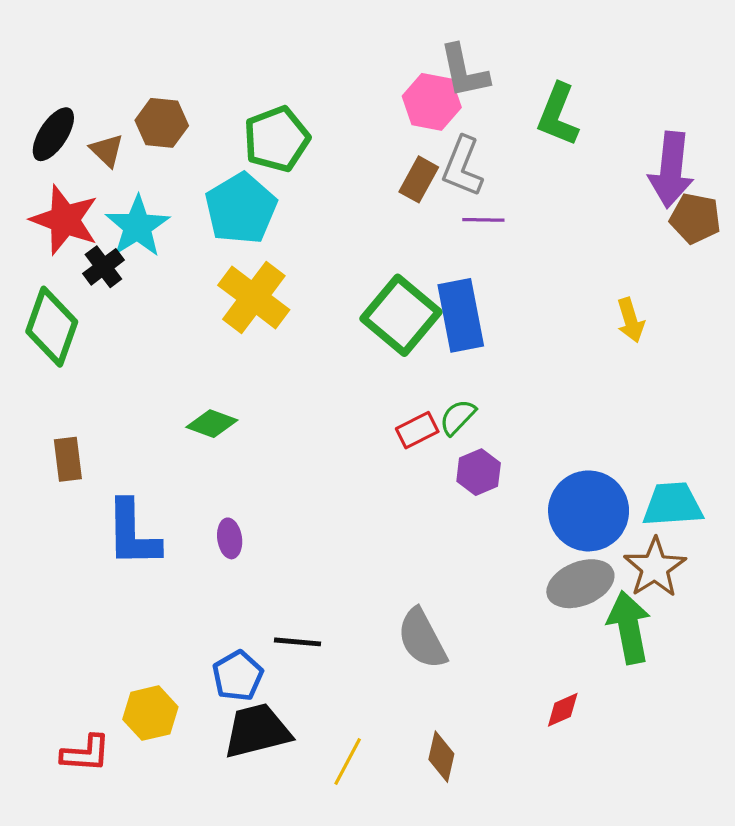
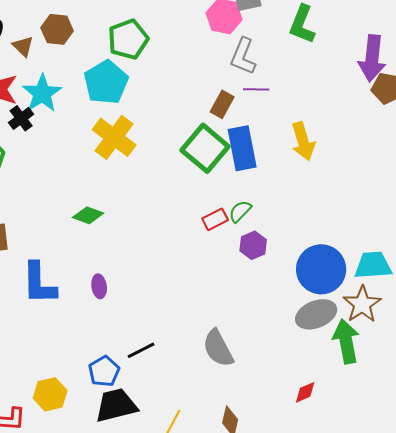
brown rectangle: (419, 179) -> (222, 104), moved
yellow arrow: (631, 320) -> (303, 141), moved, size x1.4
black line: (298, 642) -> (141, 350), turned -32

